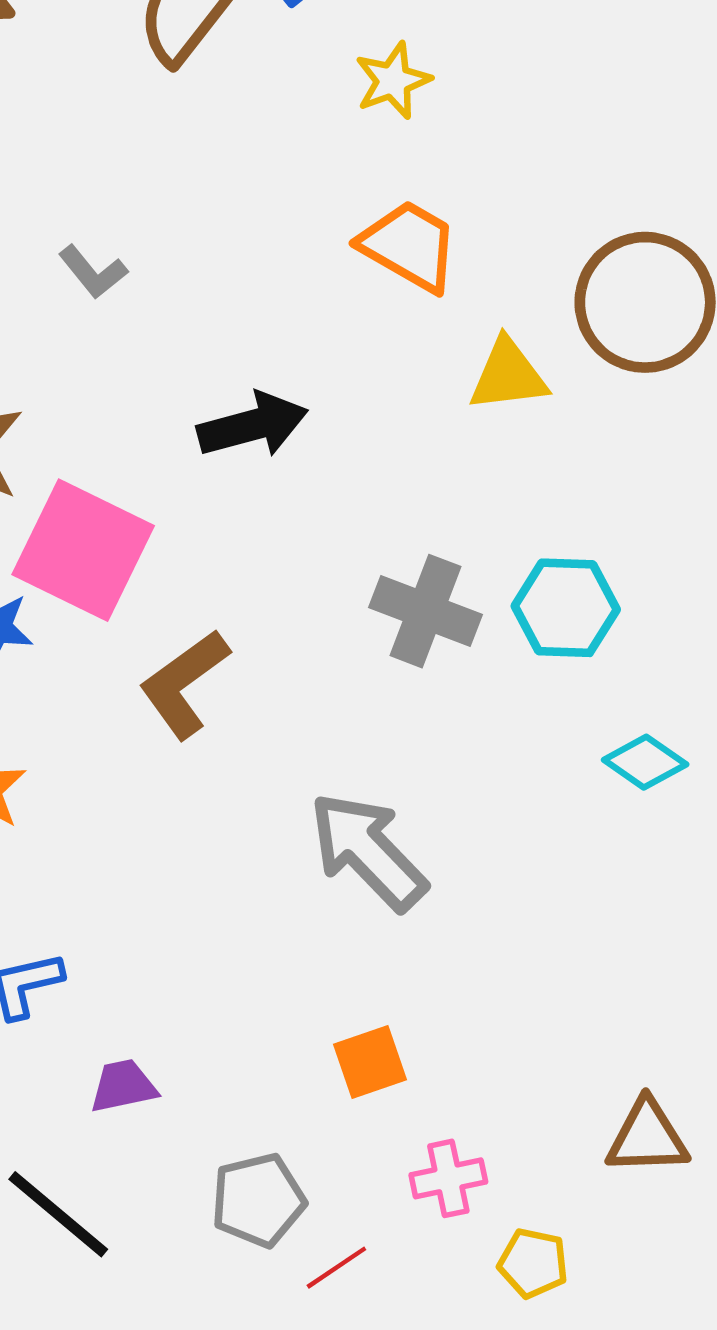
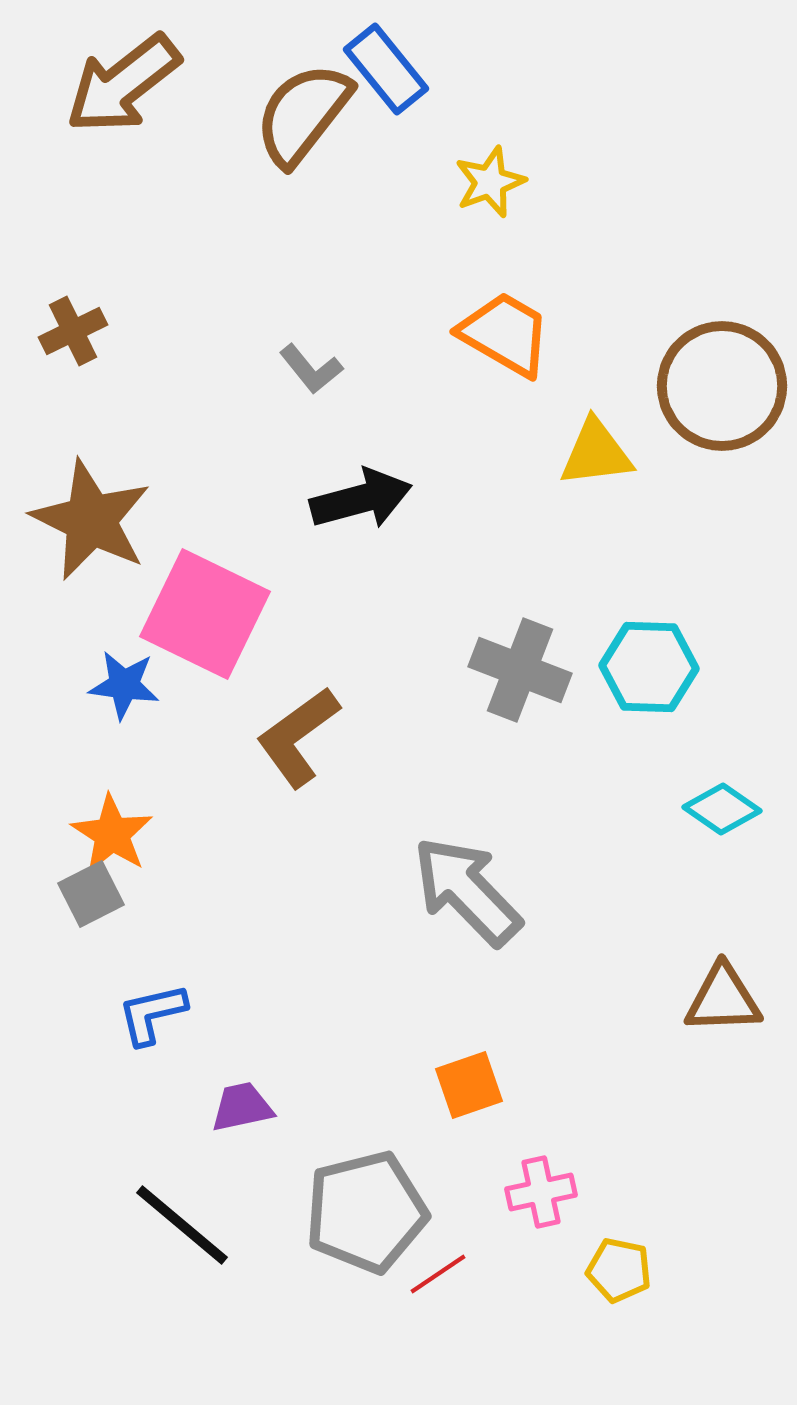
gray L-shape: (93, 272) -> (311, 369), moved
brown triangle: (647, 1137) -> (723, 999), moved
gray pentagon: (258, 1200) -> (366, 1212), size x1.4

